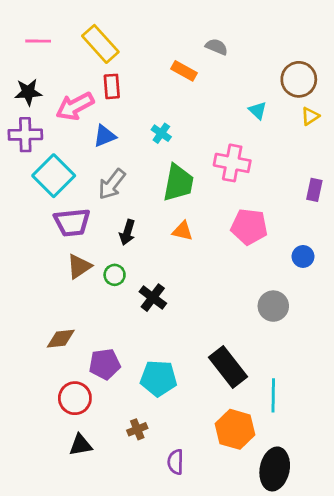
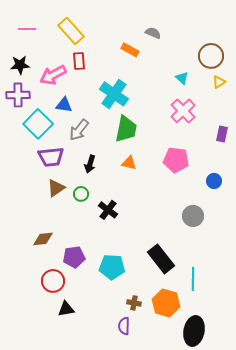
cyan cross: (161, 133) -> (114, 94), size x2.0
blue triangle: (105, 136) -> (64, 105), moved, turned 30
pink cross: (232, 163) -> (183, 111), moved, turned 35
brown cross: (137, 429) -> (134, 303), moved, turned 32
black triangle: (81, 445) -> (66, 309), moved

